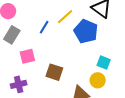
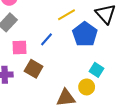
blue line: (44, 27) -> (47, 39), moved
brown square: (54, 72) -> (34, 69), moved

